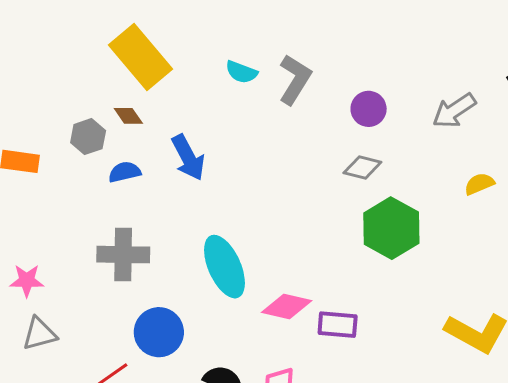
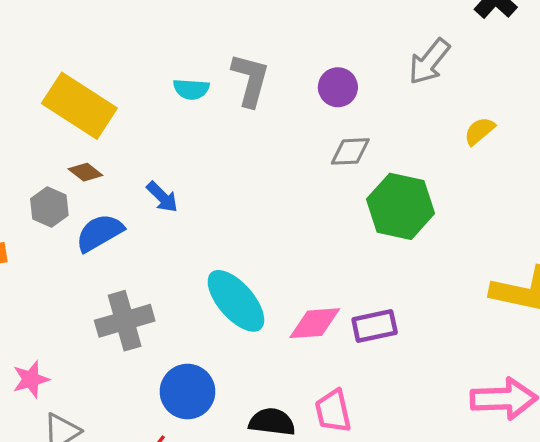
blue arrow: (188, 158) -> (162, 197), size x0.7
blue semicircle: (125, 172) -> (100, 233), size x1.4

